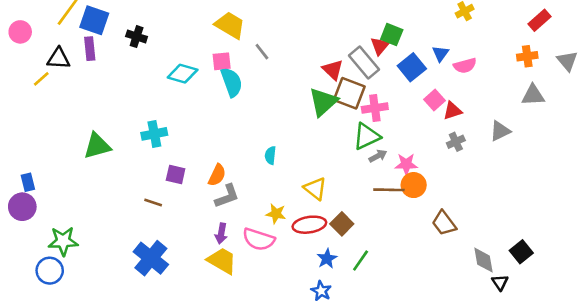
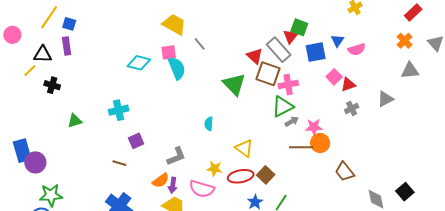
blue square: (94, 20) -> (69, 24), size x0.6
black cross: (137, 37) -> (52, 85), moved
orange cross: (527, 56) -> (405, 41), turned -35
blue square: (412, 67) -> (316, 52), turned 30
green triangle: (323, 102) -> (234, 84), moved, turned -30
green triangle: (97, 146) -> (75, 121), size x0.7
purple square: (176, 174) -> (136, 141), turned -35
orange semicircle: (217, 175) -> (161, 181), moved, turned 30
blue rectangle: (28, 182) -> (22, 151), size x1.6
purple circle: (22, 207) -> (35, 162), moved

